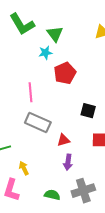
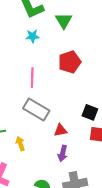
cyan star: (45, 53) -> (33, 36), moved
black square: (88, 111) -> (90, 112), moved
yellow arrow: (24, 168) -> (20, 144), moved

